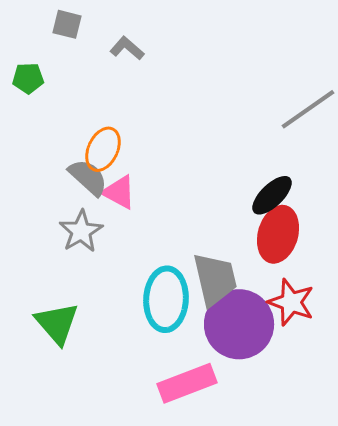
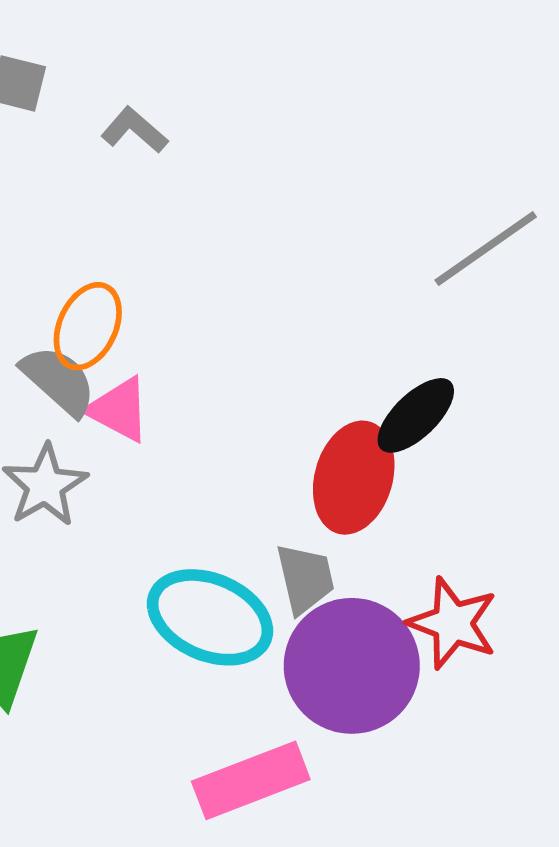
red ellipse: (278, 234) -> (354, 478), moved
gray trapezoid: (215, 279) -> (305, 579), size x0.7
cyan ellipse: (166, 299) -> (210, 617), turned -70

